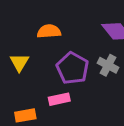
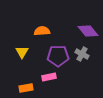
purple pentagon: (73, 68) -> (58, 56), turned -30

